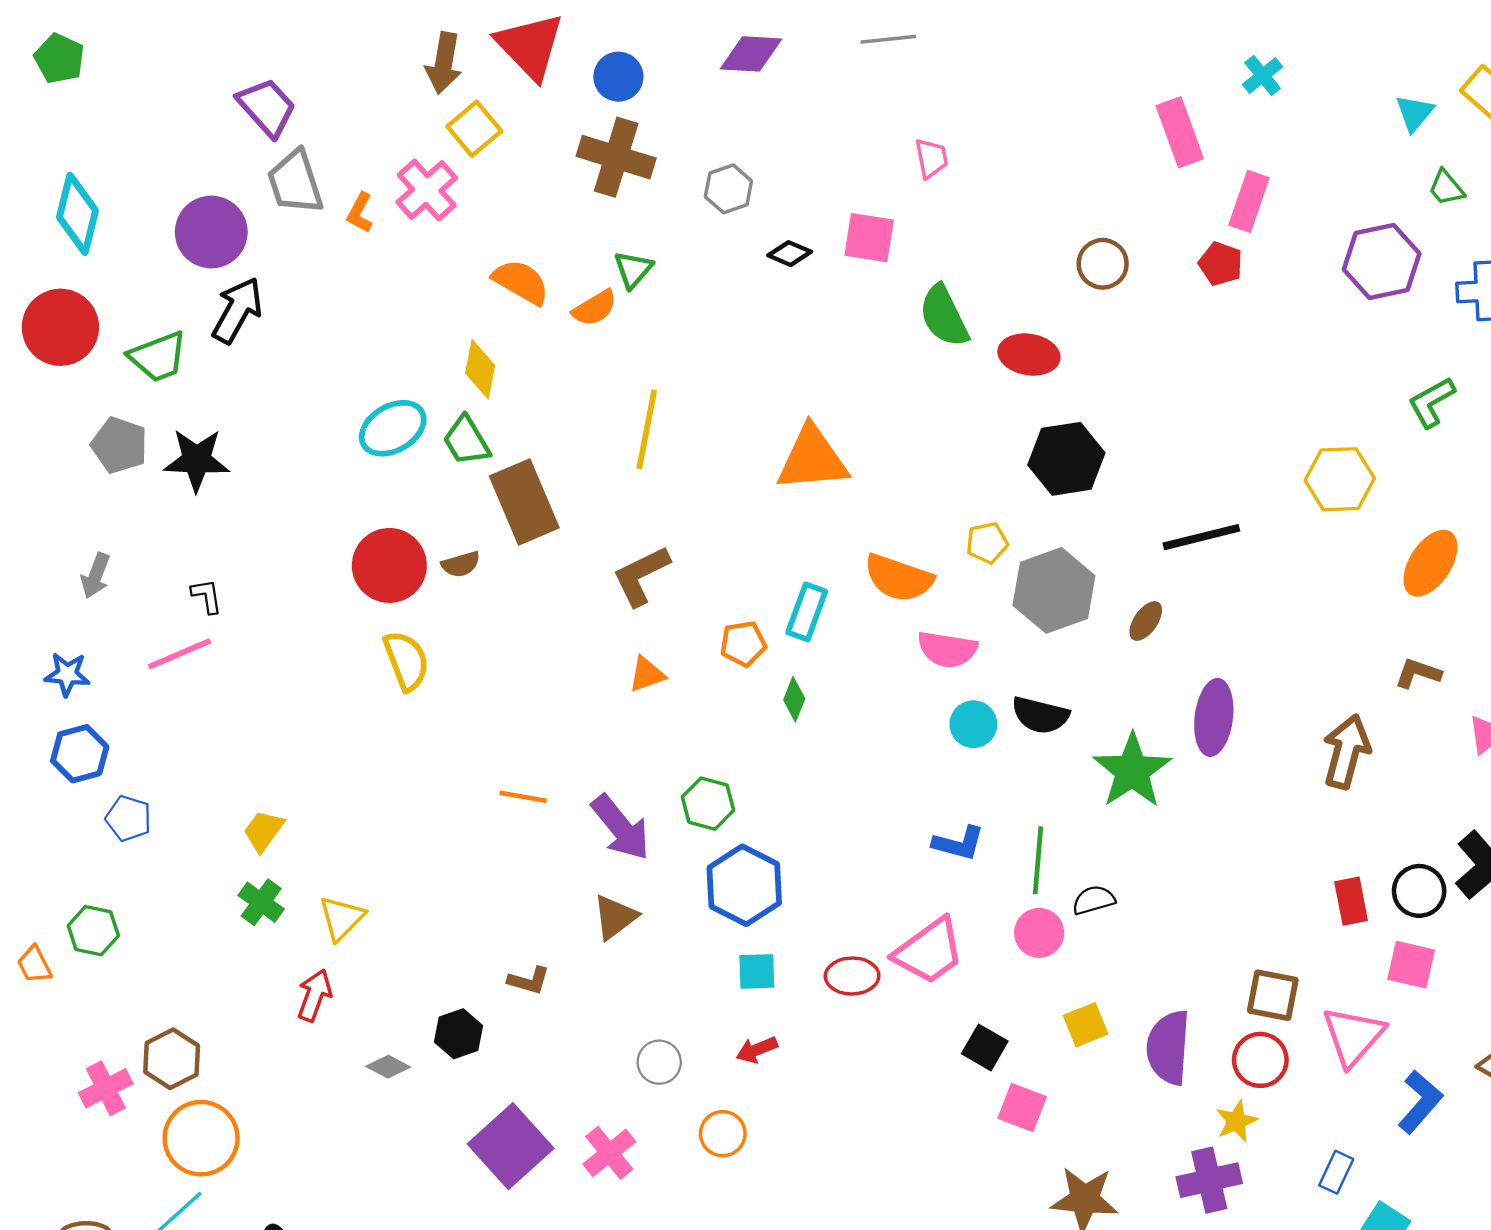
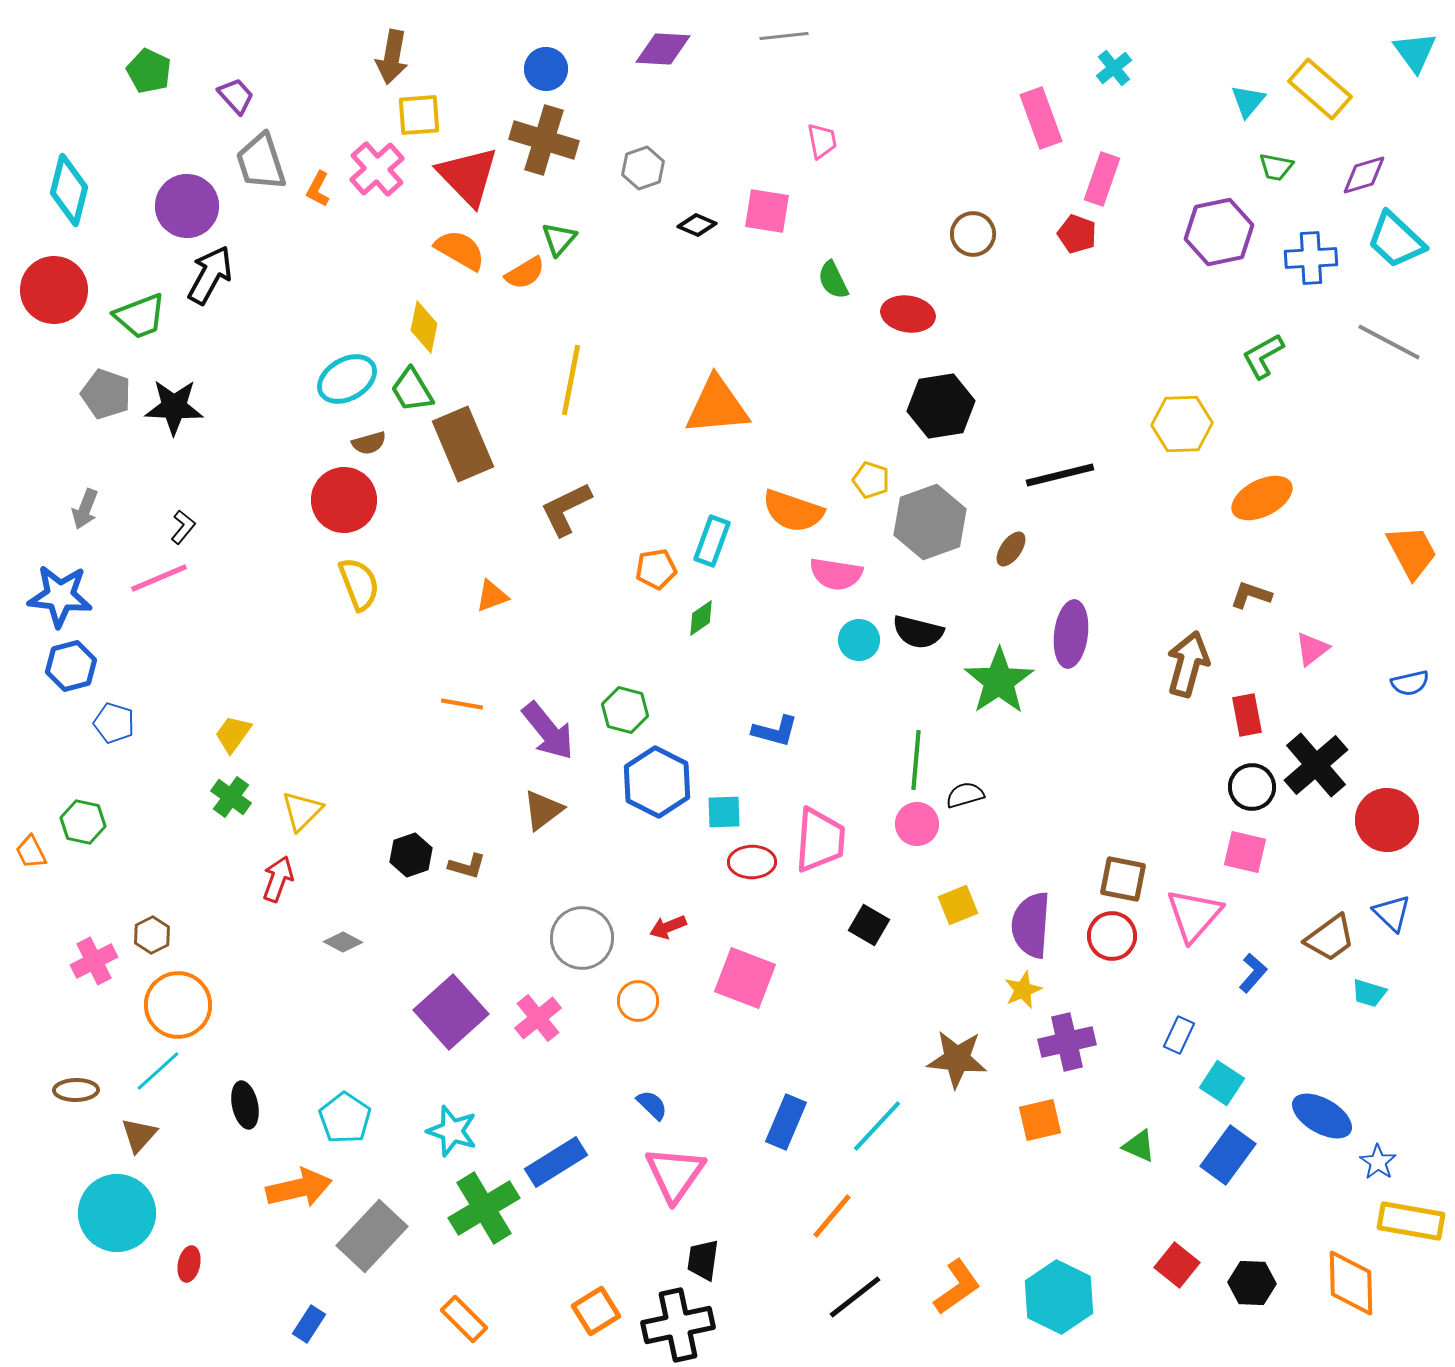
red triangle: (530, 46) -> (468, 176), moved
green pentagon: (59, 58) -> (149, 71), moved
purple trapezoid: (267, 107) -> (236, 96), size x0.7
yellow square: (474, 129) -> (419, 115), turned 36
green trapezoid: (1446, 188) -> (1276, 167), turned -39
green semicircle: (944, 316) -> (833, 280), size x0.7
yellow pentagon: (987, 543) -> (871, 480), turned 30
orange ellipse: (1430, 563) -> (1262, 498), turned 30
brown semicircle: (461, 564) -> (369, 443), moved
black L-shape: (207, 596) -> (183, 527), turned 48
blue star: (67, 674) -> (60, 596), size x1.6
orange triangle: (647, 674) -> (492, 596), moved
green diamond: (794, 699) -> (701, 618), turned 33
blue L-shape: (959, 843) -> (775, 731), moved
red rectangle: (1351, 901) -> (1247, 715), moved
pink trapezoid: (929, 951) -> (820, 840), turned -50
cyan square: (757, 971) -> (724, 812), moved
black hexagon: (458, 1034) -> (411, 855), moved
brown hexagon: (172, 1059) -> (152, 935), size x0.7
gray circle: (659, 1062) -> (582, 938), size x1.6
blue L-shape: (1420, 1102) -> (1253, 973), size x0.7
pink square: (1022, 1108) -> (745, 978), moved, size x1.4
yellow star: (1236, 1121) -> (1023, 990), moved

